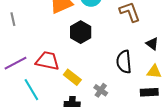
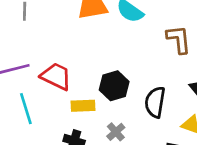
black hexagon: (81, 32) -> (114, 86), moved
yellow rectangle: (72, 77) -> (83, 106), turned -54

